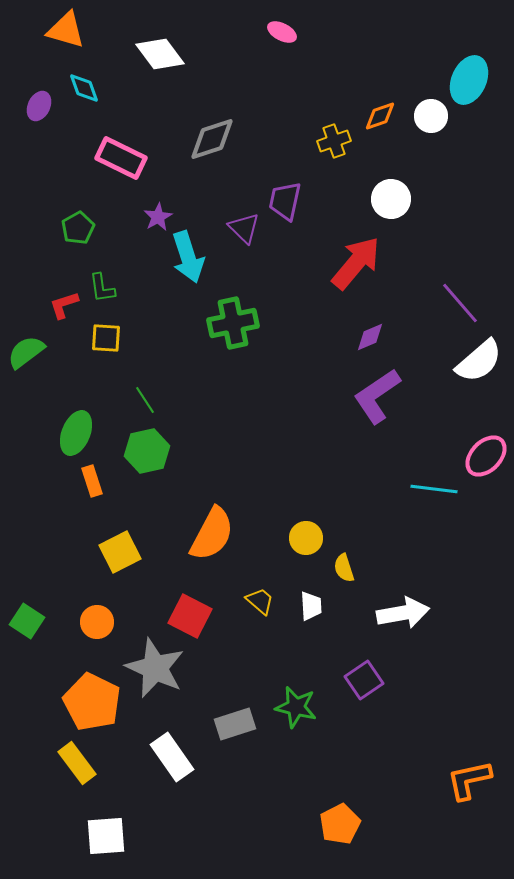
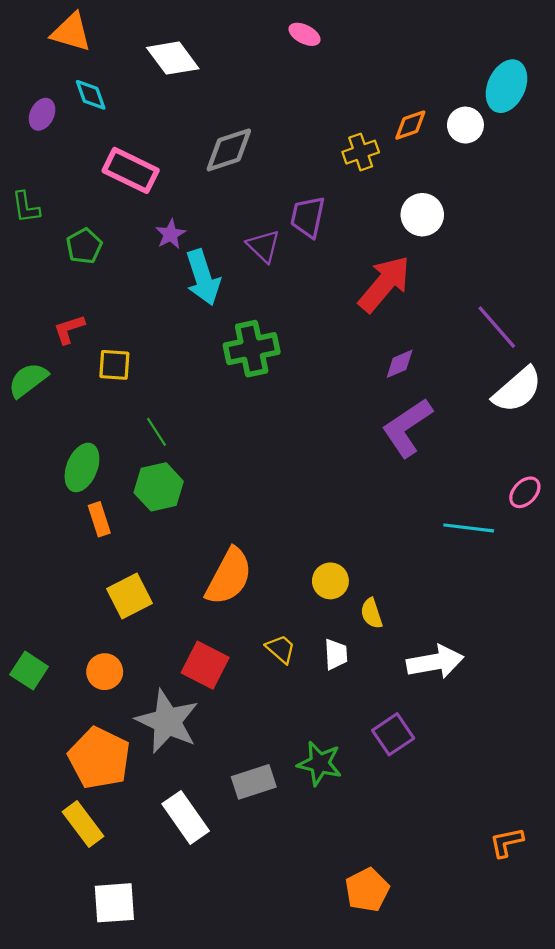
green L-shape: (102, 288) -> (26, 207), moved
pink ellipse: (486, 456) -> (525, 492), size x0.7
orange L-shape: (469, 780) -> (507, 842), size x0.7

